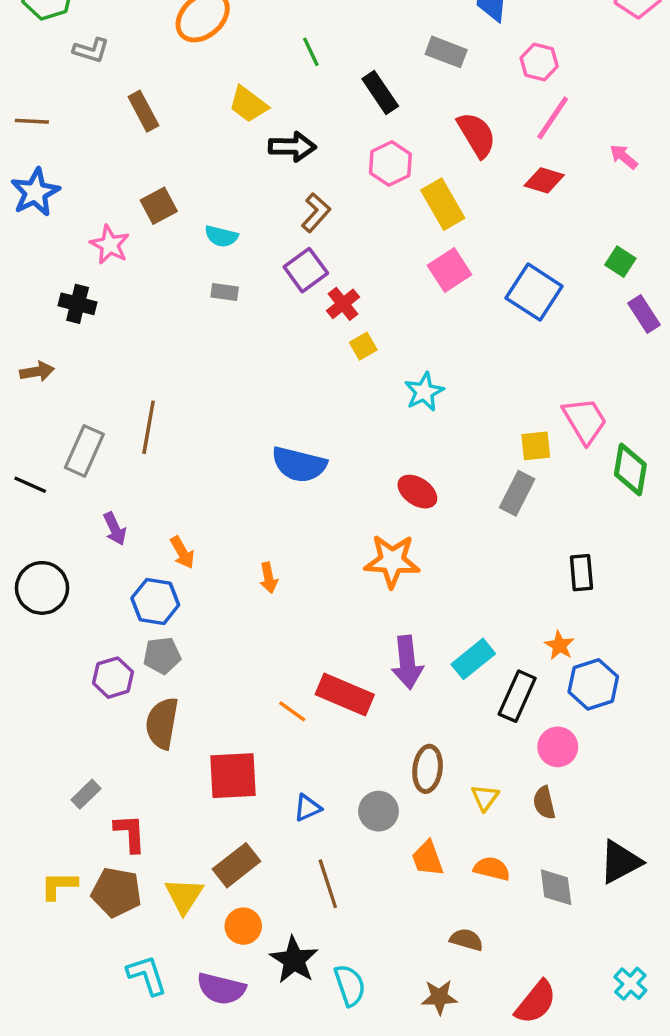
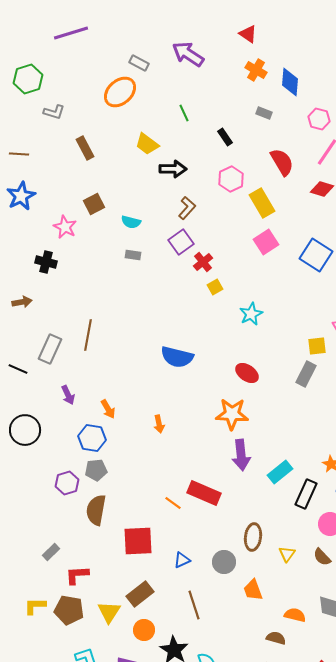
gray rectangle: (446, 52) -> (264, 113), size x0.7
black rectangle: (380, 93) -> (225, 137), size x0.7
purple arrow: (407, 662) -> (241, 455), moved
brown semicircle: (544, 803) -> (322, 557), turned -30
red L-shape: (130, 833) -> (77, 575), turned -90
orange semicircle: (492, 869) -> (295, 615), moved

